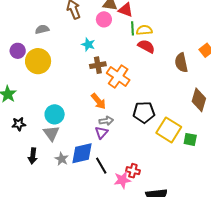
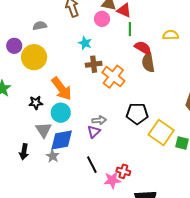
yellow semicircle: (144, 30) -> (171, 35), moved
brown semicircle: (181, 63) -> (148, 63), moved
orange arrow: (99, 101) -> (62, 89), moved, size x1.4
cyan circle: (55, 114) -> (61, 113), moved
black star: (19, 124) -> (36, 103), moved
blue diamond: (82, 153) -> (62, 140), moved

